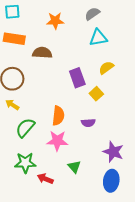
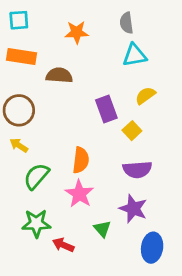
gray semicircle: (92, 14) -> (126, 23), turned -63
purple semicircle: (88, 123) -> (137, 170), moved, size x1.5
pink star: (57, 141) -> (79, 194), turned 30
purple star: (113, 152) -> (133, 209), moved

